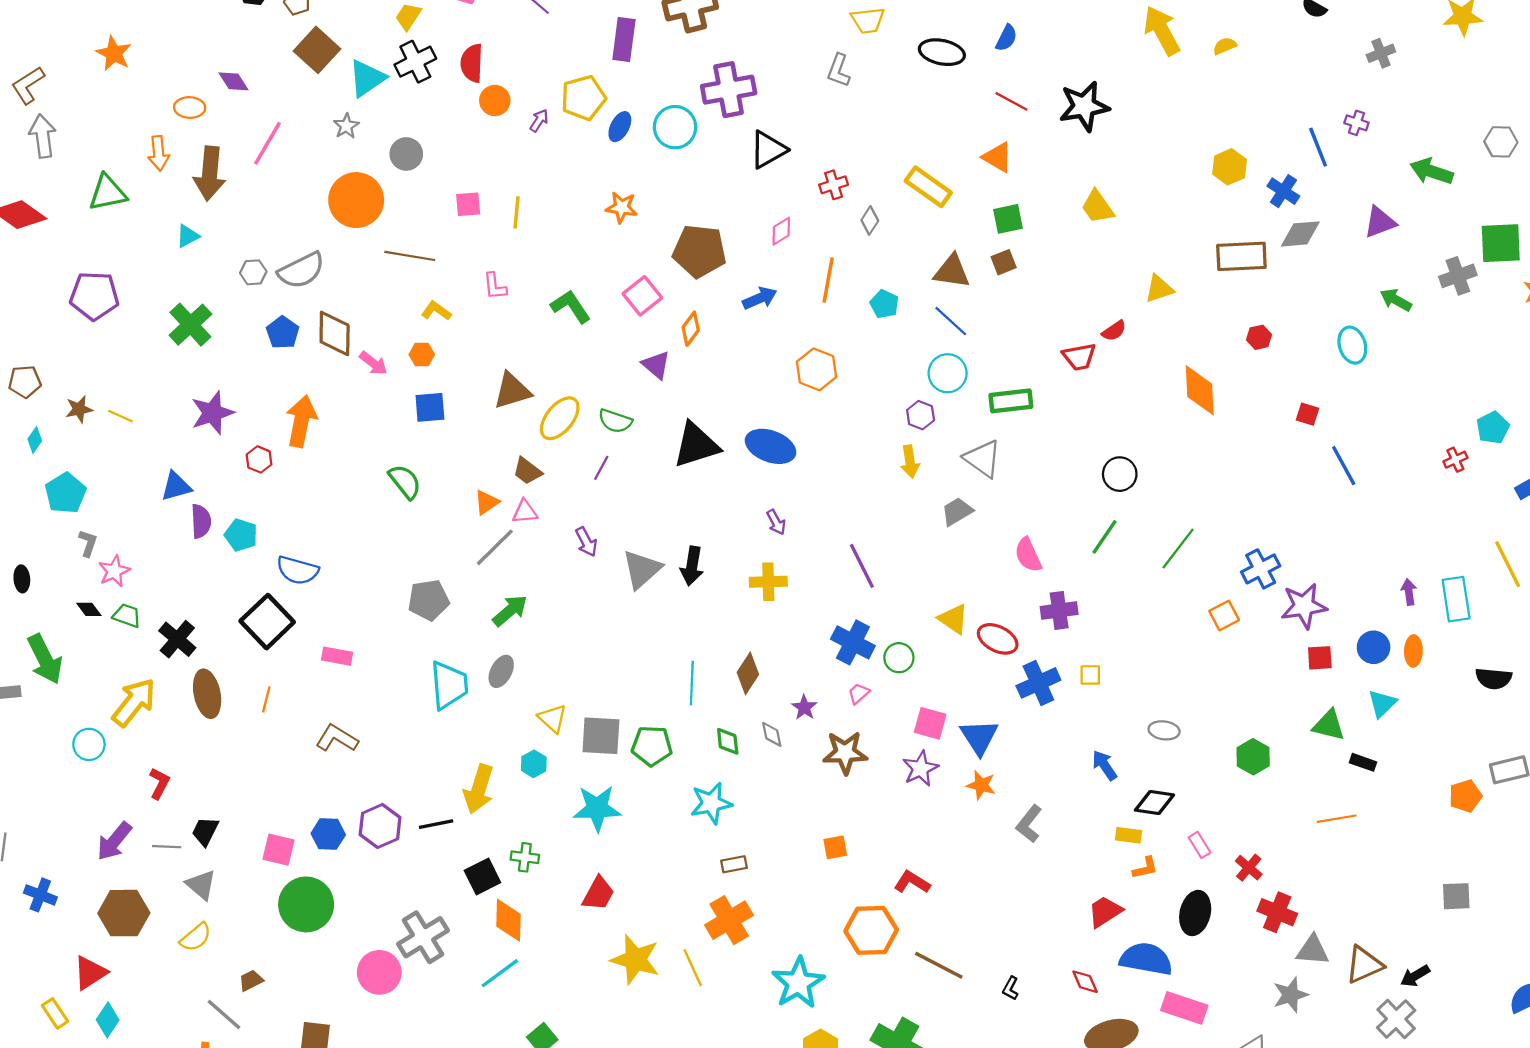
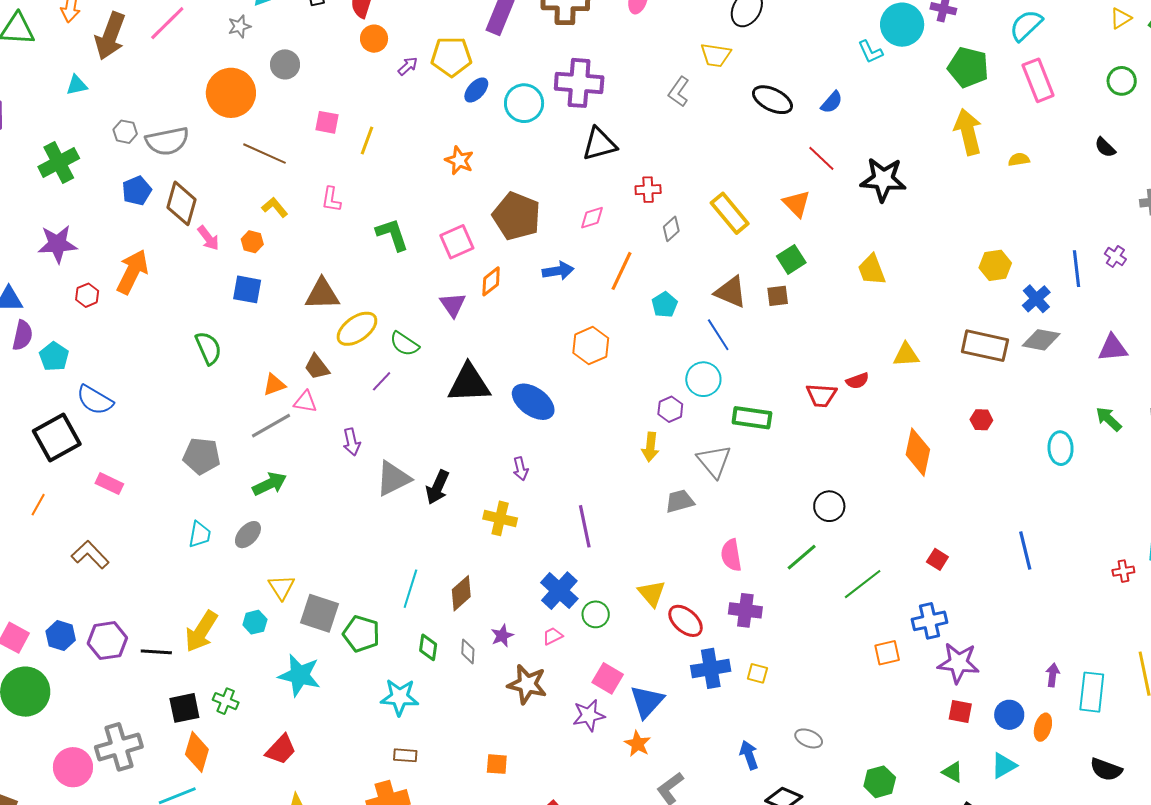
green square: (1008, 219) -> (791, 259), turned -36
red square: (1308, 414) -> (937, 559), moved
cyan trapezoid: (449, 685) -> (200, 534), size x0.6
green triangle: (1329, 725) -> (953, 772), size x0.7

